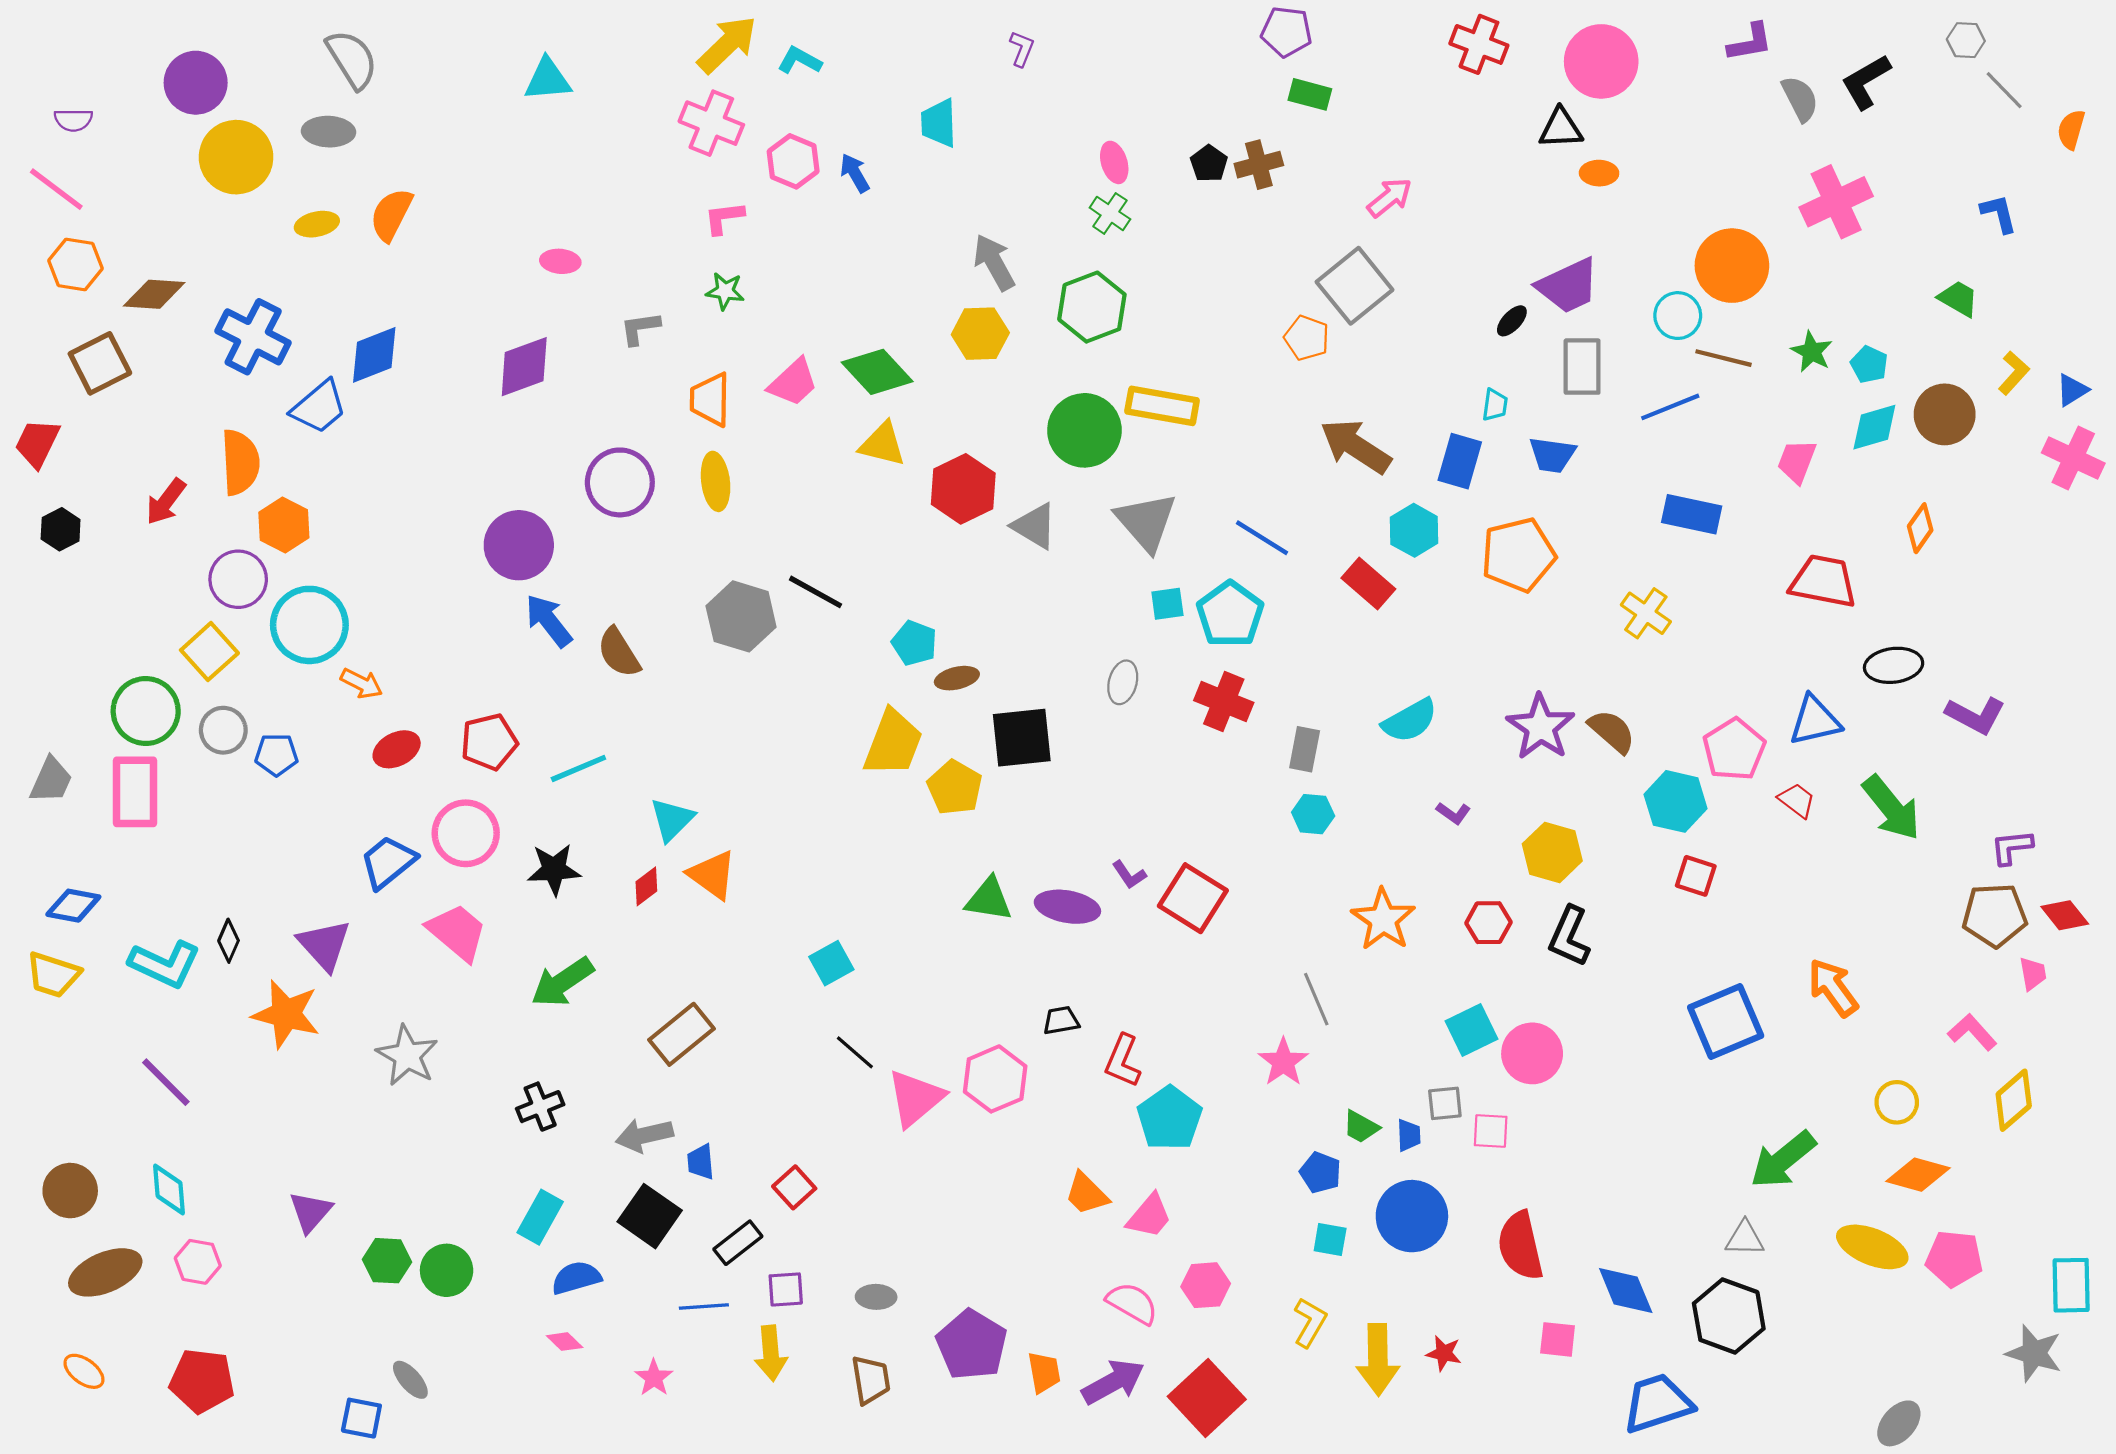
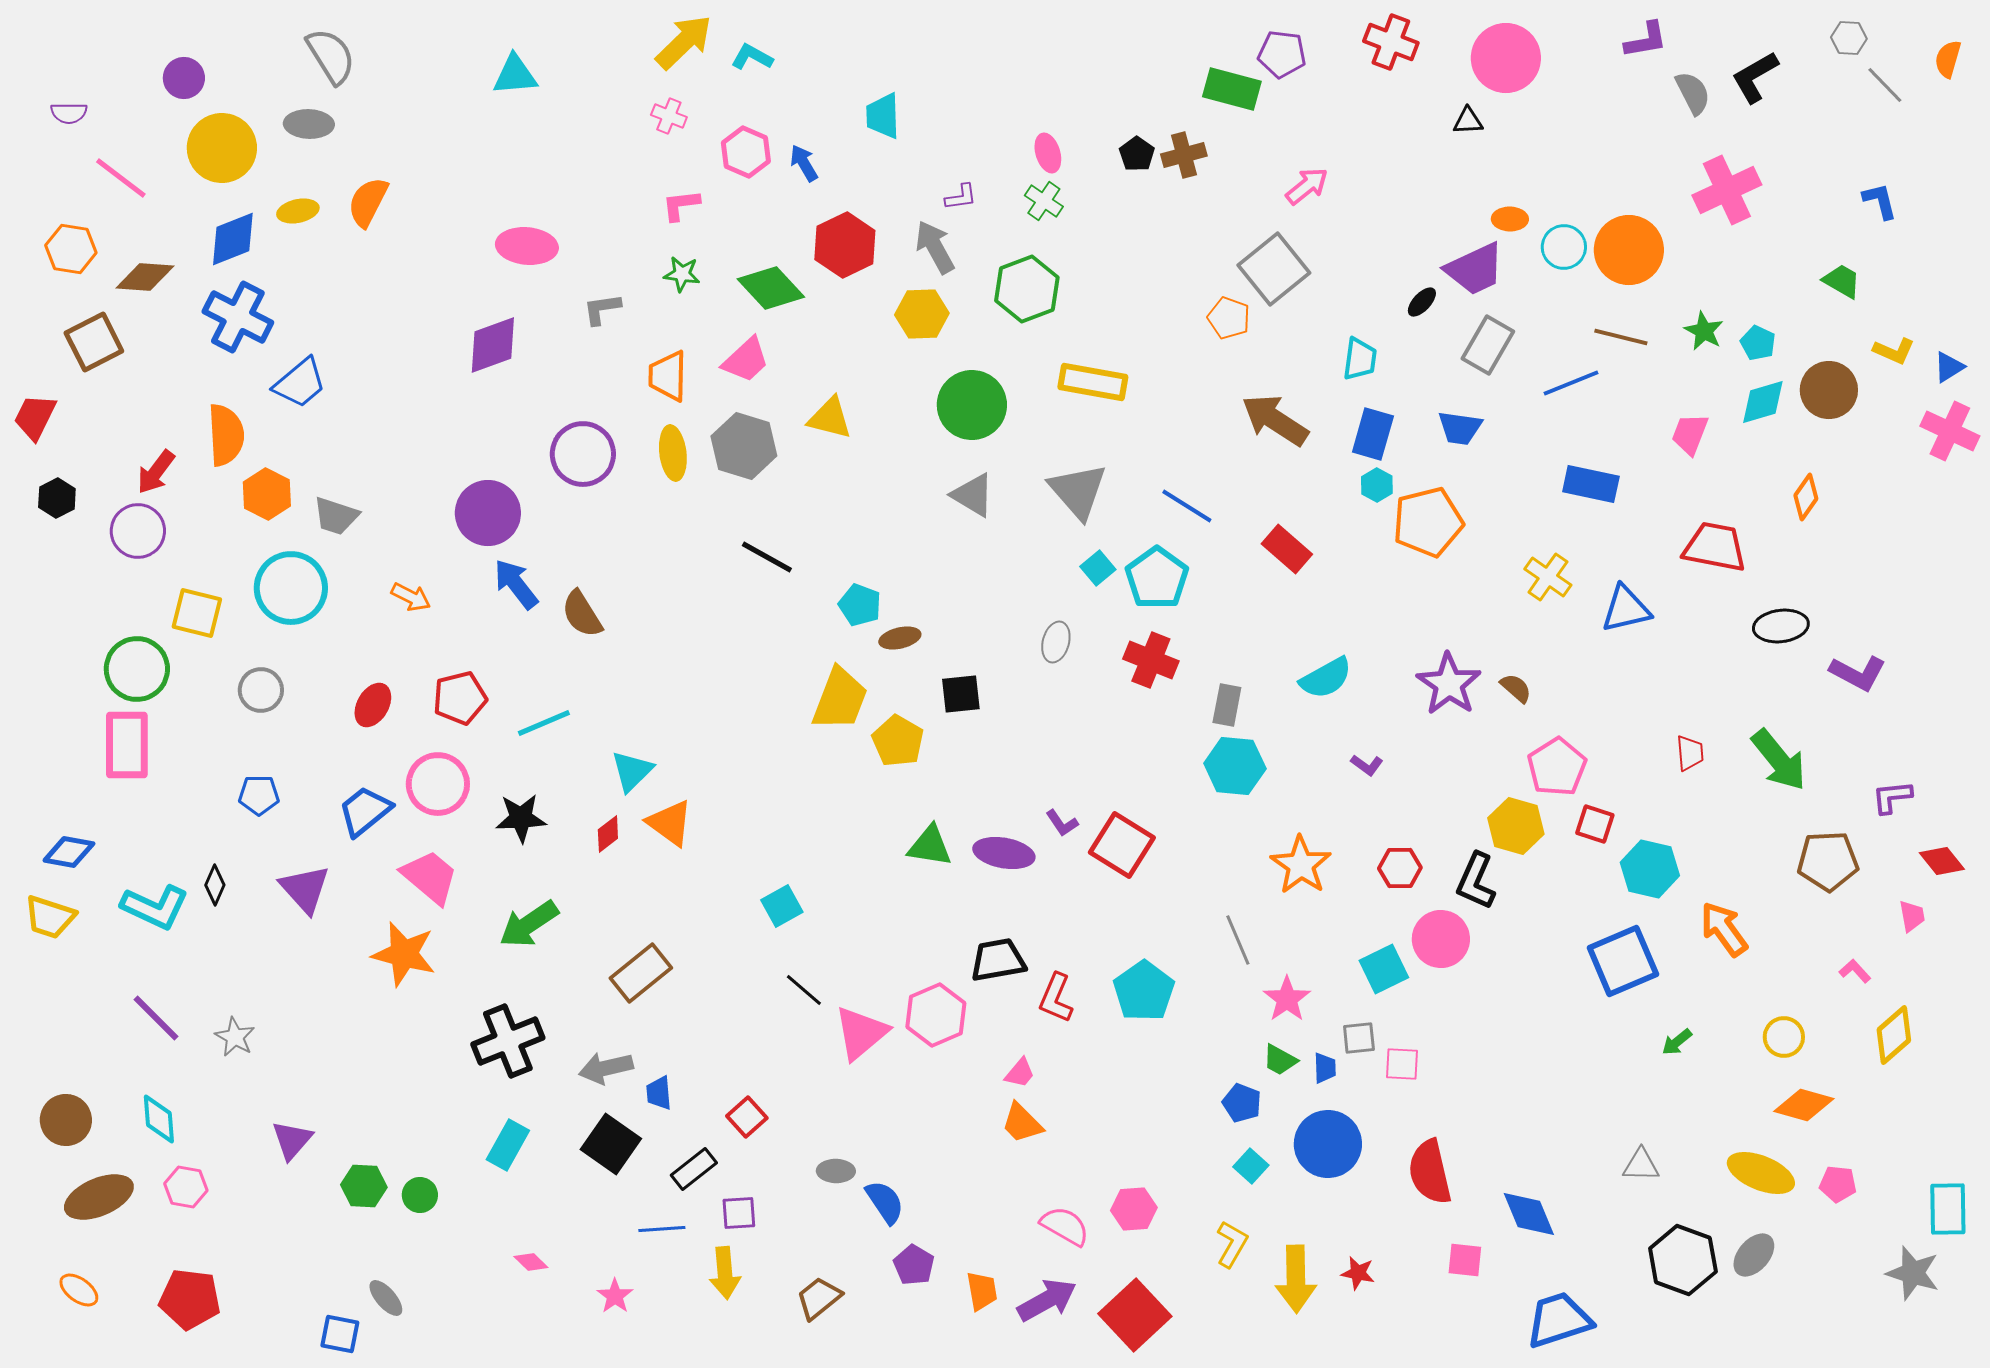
purple pentagon: (1286, 32) -> (1282, 54), moved
purple L-shape: (1022, 49) -> (961, 197), moved, turned 60
purple circle: (196, 83) -> (184, 78), size x0.7
green rectangle: (1310, 94) -> (1232, 89), size x1.4
pink cross: (711, 123) -> (669, 116), size x0.6
black triangle: (1561, 128) -> (1468, 121), size x0.7
orange semicircle: (2071, 129) -> (1948, 59), moved
orange ellipse: (1599, 173) -> (1510, 219), moved
pink line: (56, 189) -> (121, 178), moved
pink ellipse: (560, 261) -> (527, 246), size x1.6
cyan circle: (1678, 316) -> (1564, 247), moved
blue diamond: (374, 355) -> (233, 239), moved
gray rectangle: (1582, 367) -> (1488, 345), turned 30
green diamond: (877, 372) -> (771, 288), moved
yellow L-shape: (2014, 373) -> (1894, 351), turned 72
cyan trapezoid: (1495, 405) -> (1360, 359), moved, size x1.4
green circle: (1084, 430) -> (972, 405), moved
red hexagon: (963, 489) -> (845, 245), moved
cyan hexagon: (1414, 530) -> (1377, 485), moved, size x0.7
purple circle: (238, 579) -> (138, 531), moved
cyan square: (1167, 604) -> (1098, 568), turned -32
gray hexagon: (741, 616) -> (744, 446), moved
yellow square: (209, 652) -> (197, 613), turned -34
orange arrow: (361, 683) -> (411, 597), moved
blue triangle: (1815, 721) -> (1626, 609), moved
gray circle: (223, 730) -> (261, 690), moved
brown semicircle: (1612, 731) -> (1516, 688), size x0.7
black square: (1022, 738) -> (961, 694), size x0.7
red ellipse: (397, 749) -> (373, 705), turned -33
pink pentagon: (1734, 749) -> (1557, 767), moved
blue pentagon: (276, 755) -> (259, 795), moved
gray trapezoid: (51, 780) -> (336, 516), moved, turned 84
red trapezoid: (1797, 800) -> (1690, 753), turned 48
cyan hexagon: (1676, 801) -> (1650, 869), moved
cyan hexagon: (1313, 814) -> (1235, 766), size x1.5
yellow hexagon: (1552, 852) -> (1516, 826), moved
brown pentagon: (1995, 915) -> (1828, 861), moved
orange star: (286, 1014) -> (404, 954), moved
black trapezoid: (1061, 1020) -> (998, 960), size x1.6
pink L-shape: (1972, 1032) -> (1855, 971), size x0.7
pink circle: (1532, 1053) -> (1441, 939), moved
gray star: (407, 1056) -> (235, 1037), moved, size x0.7
pink star: (1283, 1062) -> (1287, 999), moved
black cross: (540, 1107) -> (508, 1041), size x1.6
cyan pentagon: (1170, 1118) -> (1144, 991), moved
green arrow: (1783, 1160) -> (1677, 1042), moved, size x0.5
pink trapezoid: (1149, 1216) -> (1020, 1073), moved, size x0.7
cyan square: (1330, 1239) -> (1251, 1166), turned 32
pink pentagon: (1954, 1259) -> (1838, 1184), size x0.7
green circle: (447, 1270) -> (420, 1195), size x0.7
blue semicircle: (576, 1278) -> (885, 1202), moved, turned 72
gray ellipse: (876, 1297) -> (836, 1171), moved
black hexagon: (1729, 1316) -> (1683, 1260), moved
purple pentagon: (972, 1345) -> (914, 1265), size x0.6
brown trapezoid: (871, 1380) -> (819, 1298), turned -120
gray ellipse: (1899, 1423) -> (1754, 1255), moved

